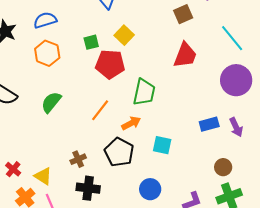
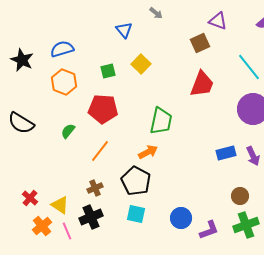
red pentagon: (110, 64) -> (103, 109), moved
green semicircle: (51, 102) -> (68, 131), size x0.7
orange line: (100, 110) -> (100, 151), moved
cyan square: (162, 145) -> (136, 214), moved
black cross: (88, 188) -> (91, 217), moved, turned -30
blue circle: (150, 189) -> (181, 218), moved

